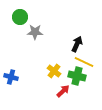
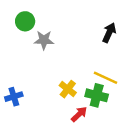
black arrow: (77, 44) -> (109, 33), moved
blue cross: (11, 77) -> (14, 97), turned -32

